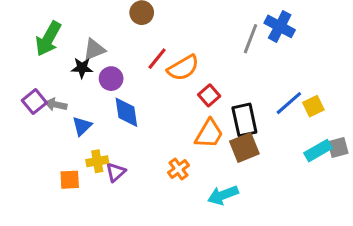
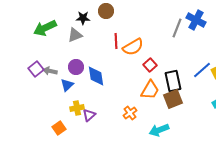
green arrow: (48, 39) -> (45, 28), turned 35
red line: (157, 59) -> (116, 41), turned -42
black star: (82, 68) -> (83, 18), moved
purple circle: (111, 79) -> (76, 67), moved
orange square: (70, 180) -> (59, 128), moved, turned -32

